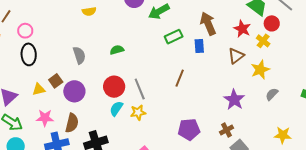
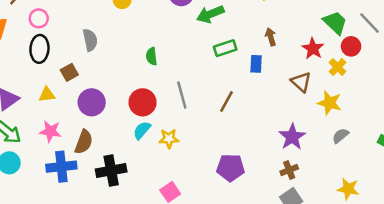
brown arrow: (208, 24) -> (271, 37), size x0.6
green semicircle: (117, 50) -> (152, 56), turned -88
gray semicircle: (79, 55) -> (90, 40), moved
brown triangle: (236, 56) -> (301, 82), turned -48
yellow star: (260, 70) -> (330, 103), turned 30
brown square: (56, 81) -> (69, 72), moved
gray line: (140, 89) -> (182, 95), moved
brown cross: (226, 130) -> (289, 170), moved

